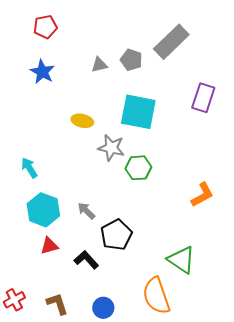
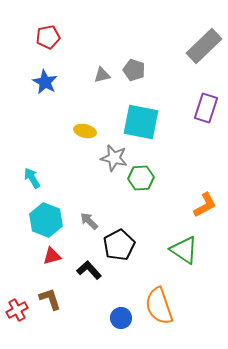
gray rectangle: (171, 42) -> (204, 46), moved
green triangle: (181, 260) -> (184, 250), moved
brown L-shape: (57, 304) -> (50, 299), moved
blue circle: (103, 308) -> (121, 318), moved

